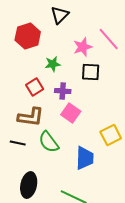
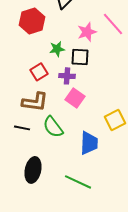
black square: (91, 72) -> (80, 57), moved

